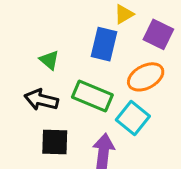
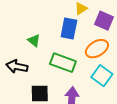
black arrow: (41, 100) -> (17, 66), moved
cyan square: (133, 118) -> (102, 76), moved

